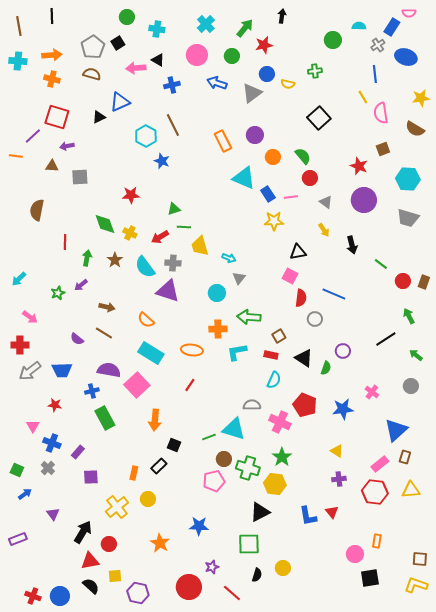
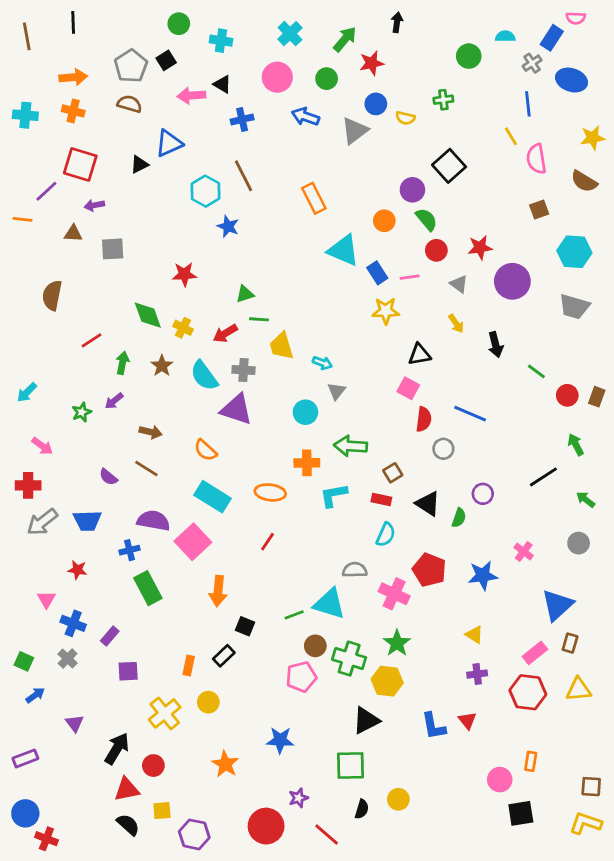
cyan cross: (18, 61) -> (25, 115), moved
purple circle: (255, 135) -> (412, 190), moved
red star: (359, 166) -> (480, 248), moved, turned -30
red line: (65, 242) -> (91, 340), turned 56
blue circle: (60, 596) -> (25, 813), moved

